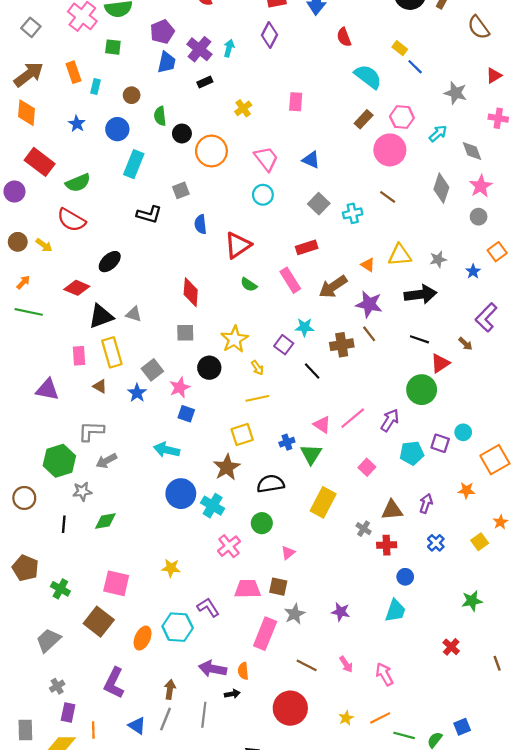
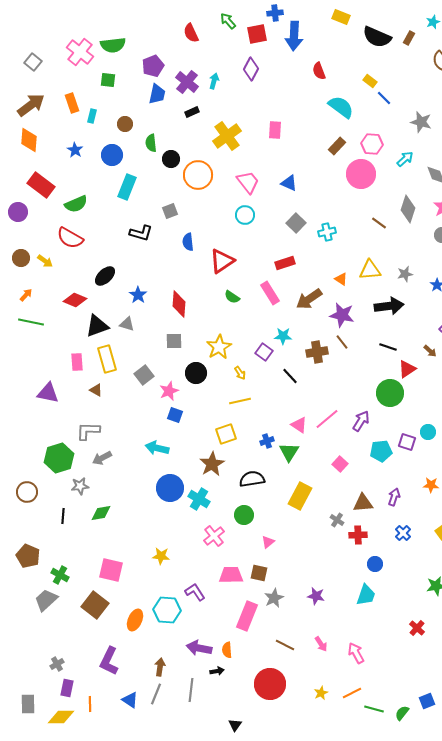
yellow cross: (243, 108) -> (227, 136), size x1.8
brown line: (388, 197) -> (379, 223), moved
blue star: (137, 393) -> (138, 295), moved
gray trapezoid: (48, 640) -> (46, 600), moved

